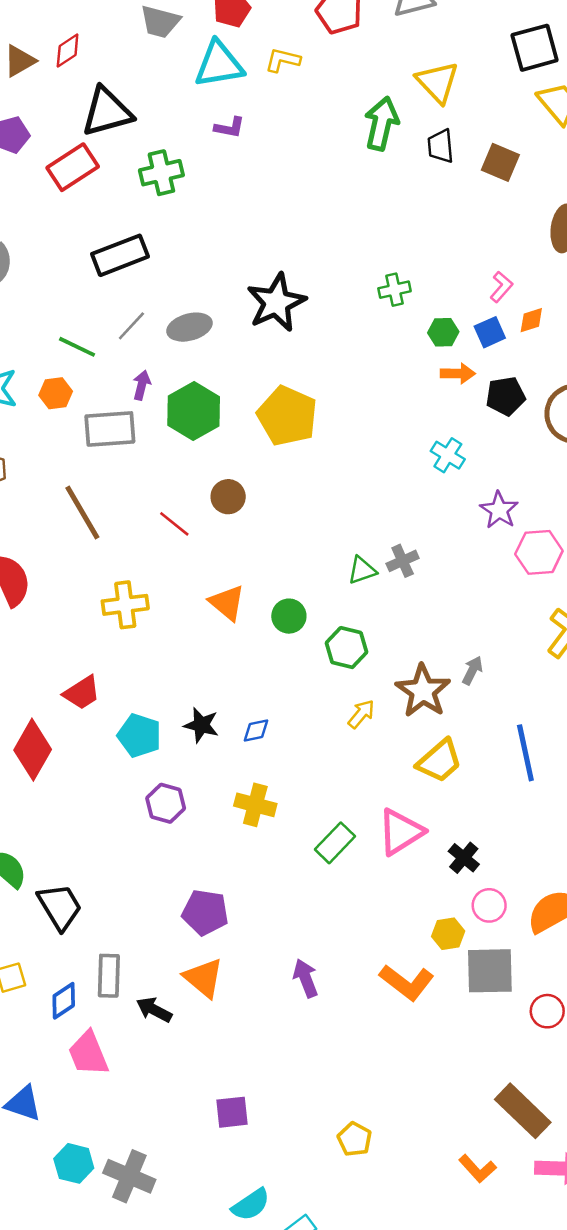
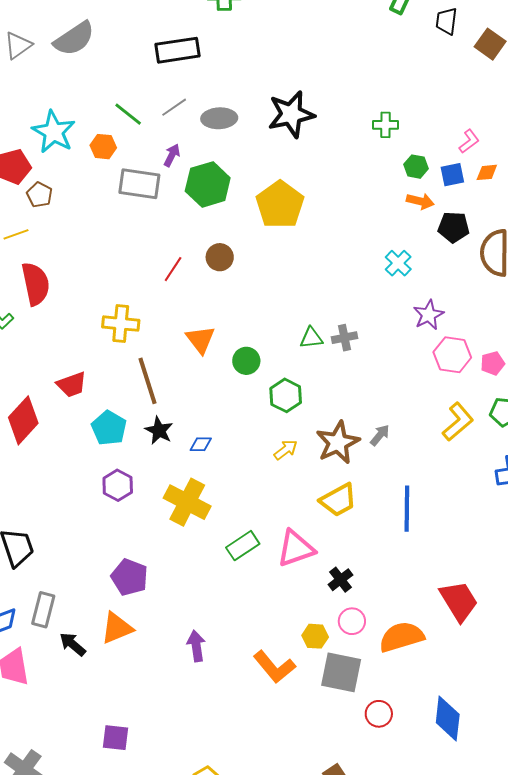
brown line: (82, 513) -> (147, 381), moved
red line: (174, 524) -> (173, 269), turned 72
yellow cross: (255, 805) -> (187, 502), size x1.4
orange triangle: (204, 978) -> (117, 628), turned 45

